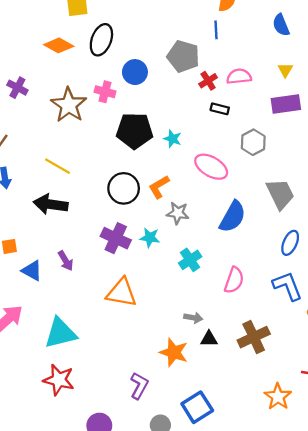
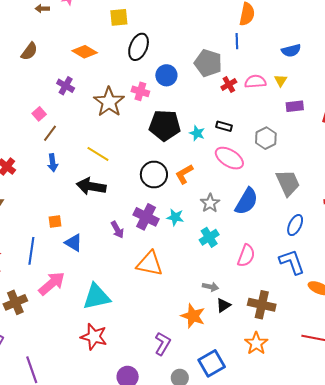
blue semicircle: (281, 25) -> (291, 50), moved, turned -84
orange diamond: (59, 45) -> (85, 52), moved
yellow triangle: (285, 70) -> (281, 80), moved
purple rectangle: (286, 104) -> (295, 106), size x0.7
black rectangle: (220, 109) -> (224, 126), moved
gray star: (178, 213) -> (210, 203), moved, turned 30
purple arrow: (66, 261) -> (117, 230), moved
brown cross: (254, 337) -> (262, 305), turned 36
black triangle: (209, 339) -> (223, 305), turned -35
orange star: (278, 397) -> (256, 343), moved

